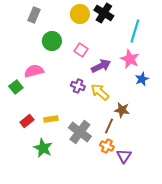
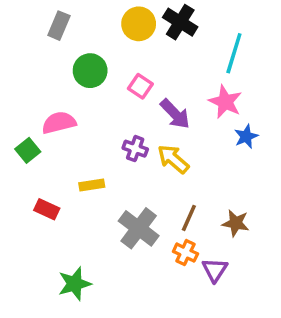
purple arrow: (101, 66) -> (175, 114), turned 72
brown star: (122, 110) -> (236, 223), moved
yellow rectangle: (51, 119) -> (92, 185), moved
red rectangle: (27, 121) -> (47, 209), turned 64
green star: (43, 148) -> (75, 284), moved, turned 30

